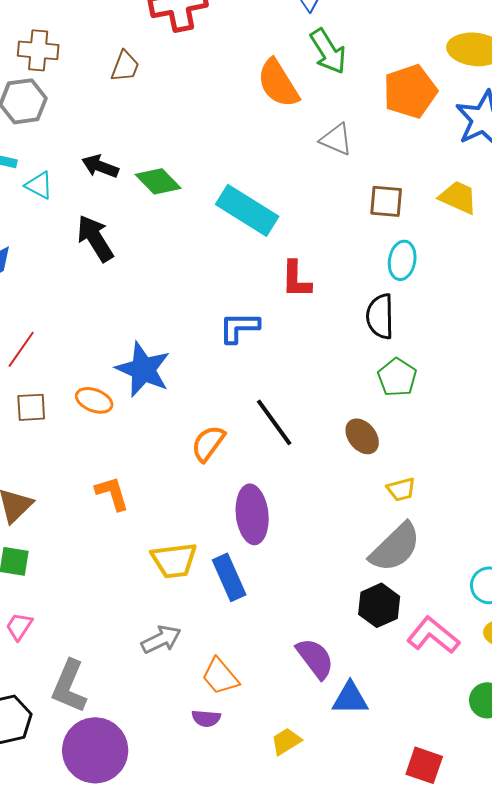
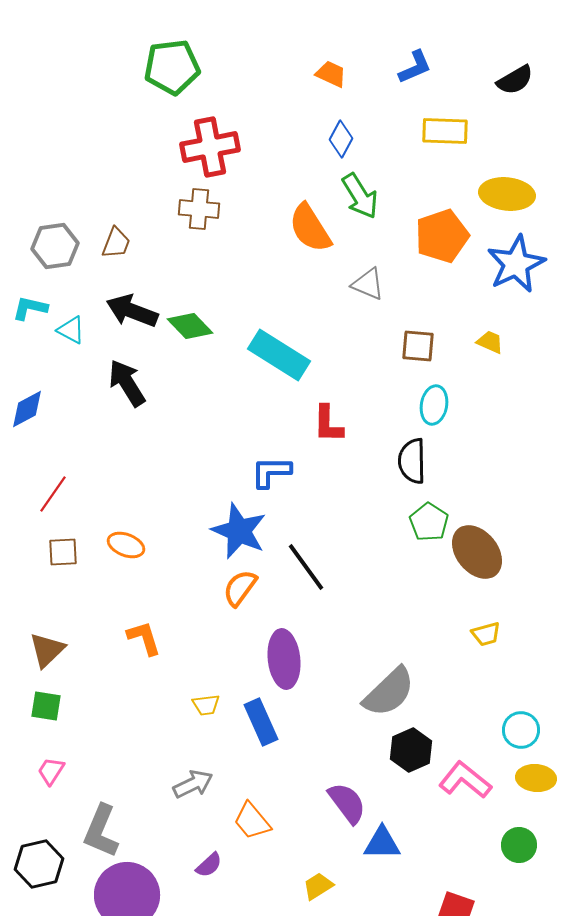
brown cross: (38, 50) -> (199, 209), moved
brown trapezoid: (125, 66) -> (116, 243), moved
black arrow: (100, 166) -> (132, 311), size x1.4
yellow trapezoid: (458, 197) -> (490, 342), size x0.7
blue star: (143, 369) -> (239, 531), moved
brown ellipse: (362, 436) -> (477, 552), moved, size x1.5
yellow trapezoid: (401, 489) -> (486, 634), moved
gray semicircle: (395, 547) -> (389, 692), moved
yellow trapezoid: (174, 560) -> (206, 705), size x0.6
purple semicircle: (206, 718) -> (209, 865), moved, turned -48

